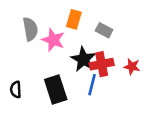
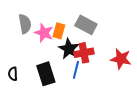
orange rectangle: (74, 19) -> (59, 31), moved
gray rectangle: (104, 30) -> (86, 25), size x1.5
red star: (132, 67) -> (121, 59), moved, size x1.5

